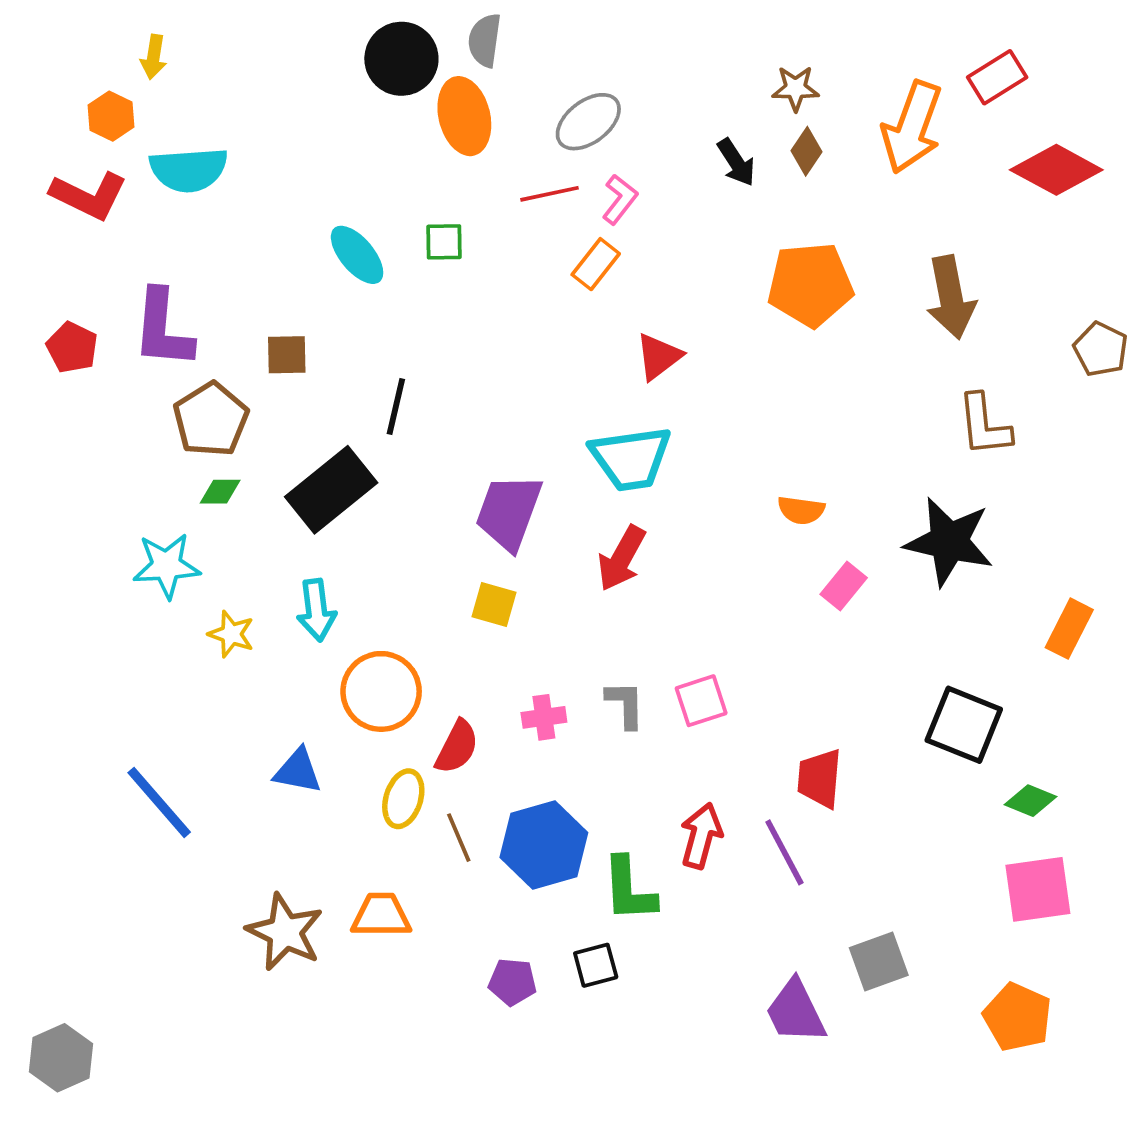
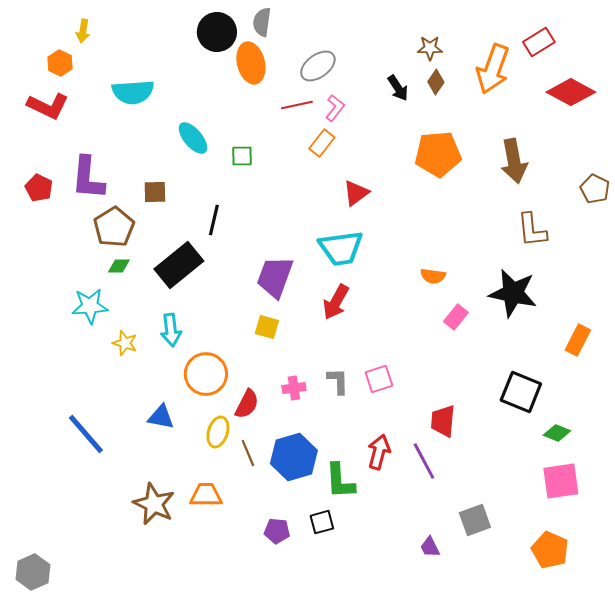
cyan semicircle: (189, 170) -> (133, 92), moved
green square: (444, 242) -> (242, 156), moved
purple trapezoid: (795, 1012) -> (430, 547), size x0.6

